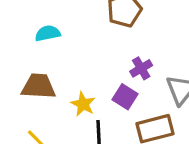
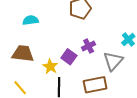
purple square: (125, 97) -> (69, 57), moved

